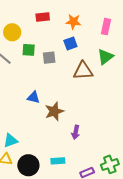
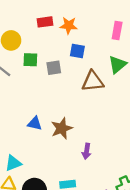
orange star: (73, 22) -> (69, 25), moved
blue square: (70, 44) -> (77, 51), turned 32
blue triangle: (33, 97) -> (35, 123), moved

